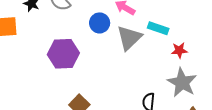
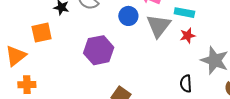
red star: (179, 50) -> (188, 36), moved

